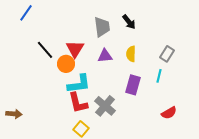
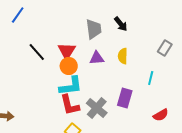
gray rectangle: (167, 54) -> (165, 48), moved
orange circle: (66, 64) -> (69, 66), moved
purple rectangle: (133, 85) -> (125, 98), moved

